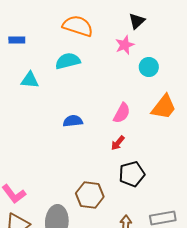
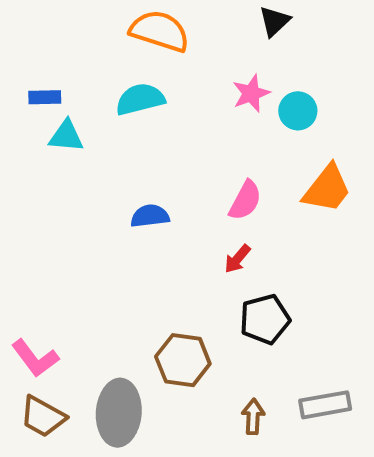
blue rectangle: (17, 40) -> (45, 97), moved
pink star: (125, 45) -> (251, 93), moved

